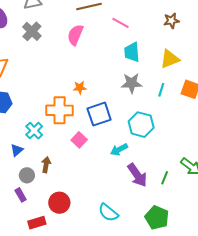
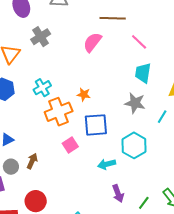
gray cross: (32, 31) -> (41, 37), moved
orange cross: (60, 110) -> (59, 112), turned -36
cyan cross: (34, 131) -> (42, 88), moved
purple arrow: (137, 175) -> (118, 193), size x0.7

